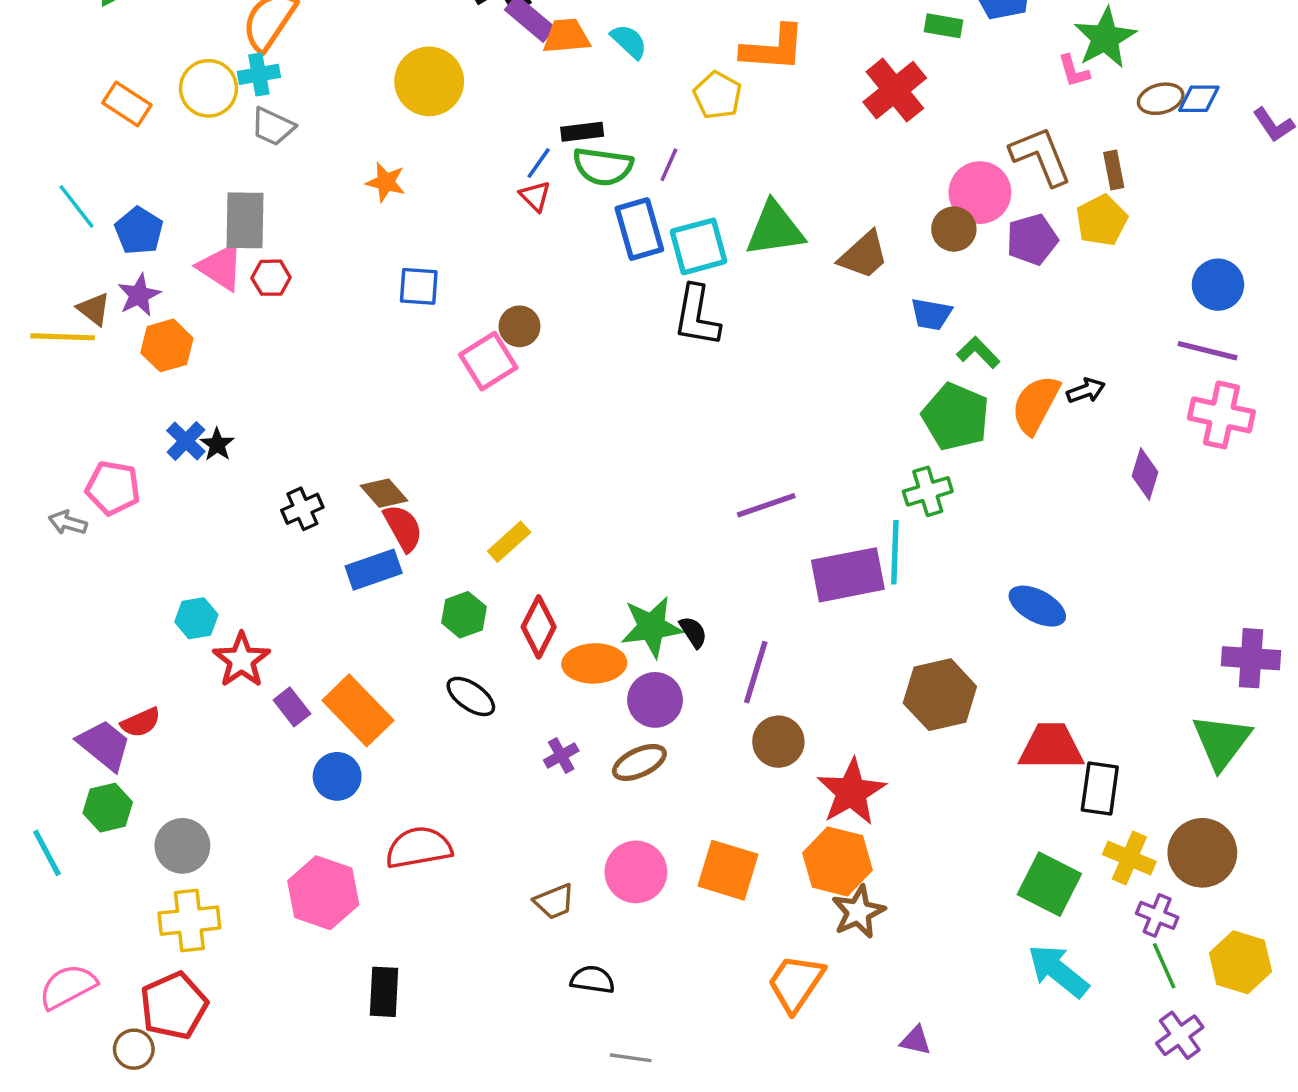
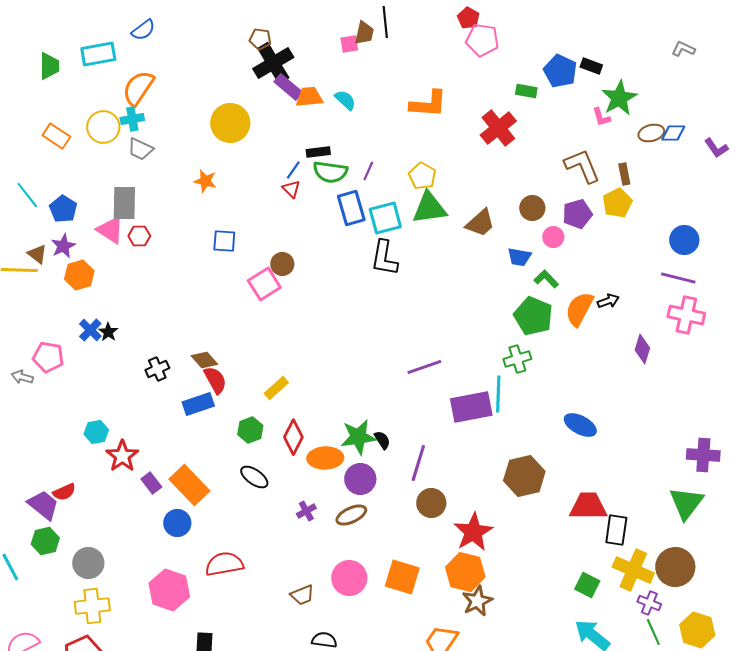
yellow pentagon: (718, 95) -> (422, 176), moved
pink circle: (980, 193) -> (553, 237), moved, size x0.6
yellow cross: (1129, 858) -> (633, 570), size x1.4
green square: (1049, 884) -> (587, 585), size x0.7

